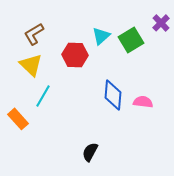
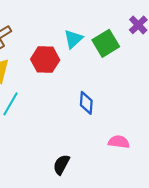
blue diamond: (113, 95) -> (86, 103), size x0.7
pink semicircle: (143, 102) -> (119, 142), moved

